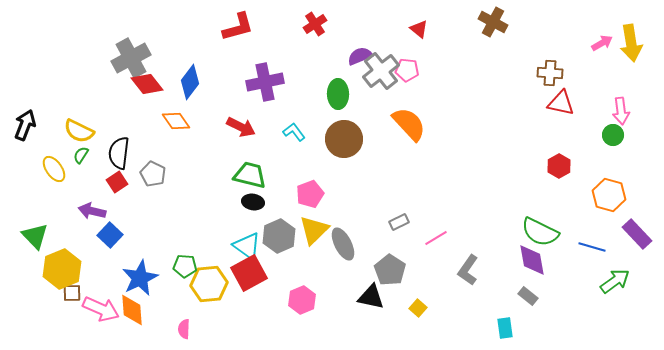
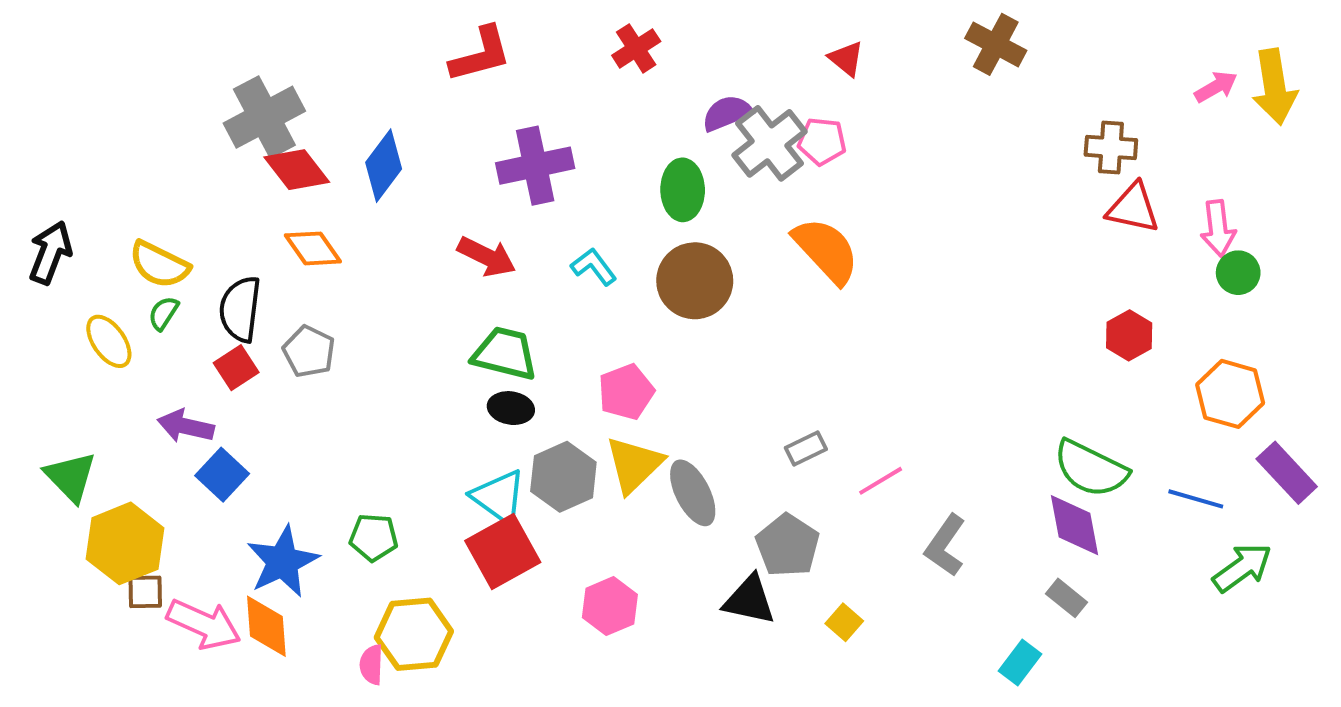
pink arrow: (621, 111) -> (1218, 228), moved
orange diamond: (176, 121) -> (313, 248), moved
yellow hexagon: (209, 284) -> (414, 634), moved
cyan rectangle: (505, 328) -> (1020, 663), turned 45

